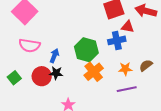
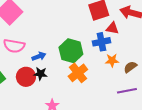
blue arrow: (54, 56) -> (39, 56), turned 48
orange star: (125, 69) -> (112, 60), moved
purple line: (127, 89) -> (127, 91), moved

